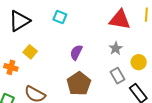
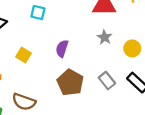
yellow square: (30, 52) -> (23, 55), moved
gray rectangle: (118, 76) -> (107, 81), moved

